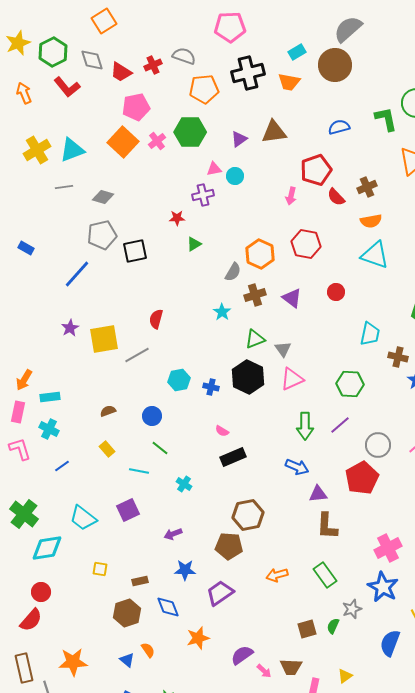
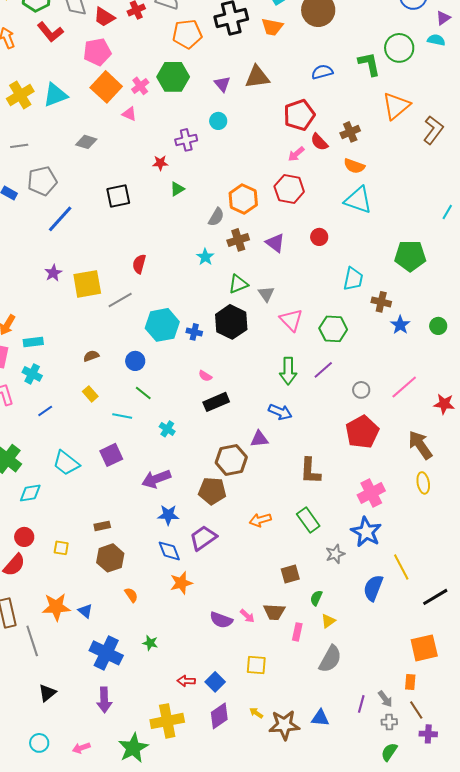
pink pentagon: (136, 107) -> (97, 52), moved
purple triangle: (239, 139) -> (222, 84), turned -36
pink triangle: (214, 169) -> (129, 114), moved, turned 35
gray line: (64, 187) -> (19, 146), moved
pink arrow: (291, 196) -> (296, 154), moved, turned 36
orange semicircle: (371, 221) -> (354, 166), turned 30
gray pentagon: (102, 235) -> (42, 181), moved
pink triangle: (292, 379) -> (291, 320), moved, turned -50
cyan hexagon: (179, 380) -> (162, 325), size x1.5
gray circle: (378, 445) -> (361, 390), size x0.7
red pentagon: (362, 478) -> (362, 432), moved
purple triangle: (318, 494) -> (259, 439), moved
purple arrow: (173, 534) -> (156, 479), size x1.6
cyan diamond: (47, 548) -> (30, 493), size x0.7
yellow square: (100, 569) -> (61, 548), moved
brown rectangle: (140, 581) -> (102, 526), moved
blue diamond: (168, 607) -> (169, 551), moved
green semicircle: (333, 626) -> (316, 598), moved
purple semicircle: (242, 655) -> (221, 620), moved, turned -125
blue triangle: (127, 660) -> (85, 611), moved

